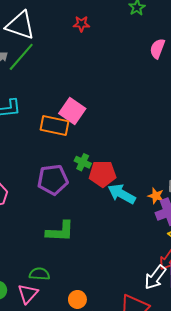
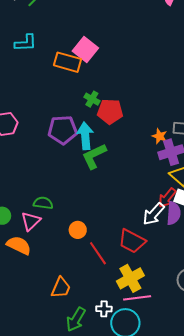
purple pentagon: (53, 180) -> (63, 130), moved
cyan arrow: (122, 194) -> (85, 136), moved, turned 52
green L-shape: (60, 231) -> (94, 156), moved, turned 148

